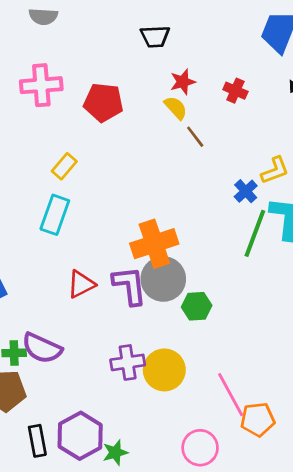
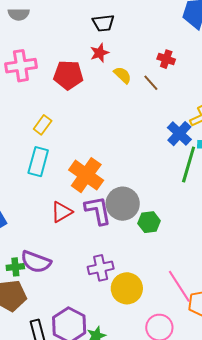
red star: (183, 82) -> (99, 53), moved
brown line: (195, 137) -> (151, 83), moved
blue cross: (246, 191) -> (179, 134), size x1.4
orange cross: (154, 244) -> (86, 175), moved, turned -32
yellow circle: (164, 370) -> (127, 288), moved

